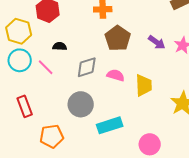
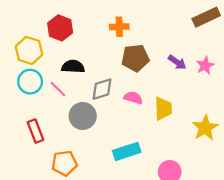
brown pentagon: (118, 38) -> (135, 58), turned 30
black semicircle: (60, 46) -> (73, 67), size x1.5
gray circle: (81, 104) -> (83, 116), moved

